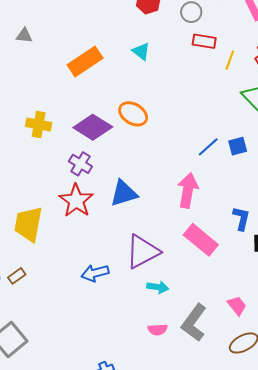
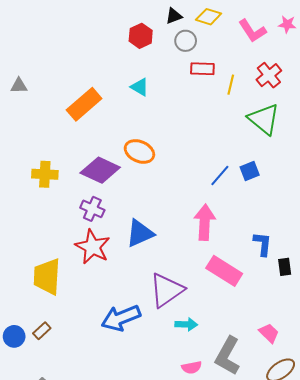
blue arrow: (95, 273) -> (121, 318), size x1.4

